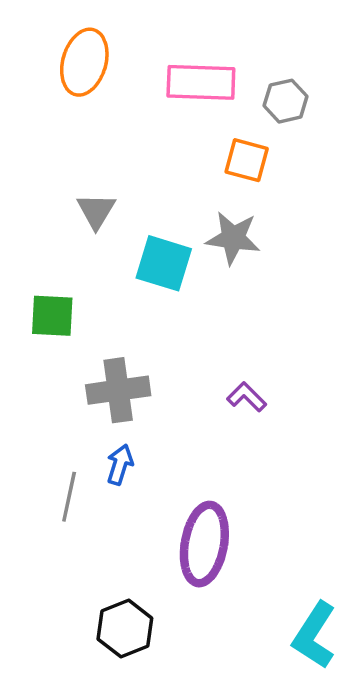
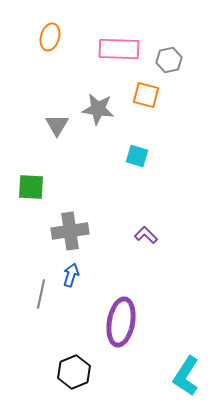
orange ellipse: (84, 62) -> (50, 37), size x0.7
gray star: (233, 238) -> (98, 109), moved
cyan square: (164, 263) -> (137, 156), moved, size x0.7

